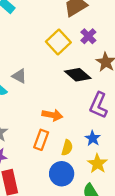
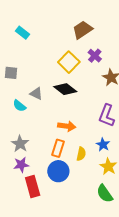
black diamond: (78, 75) -> (65, 89), moved
blue circle: (62, 174) -> (58, 171), moved

